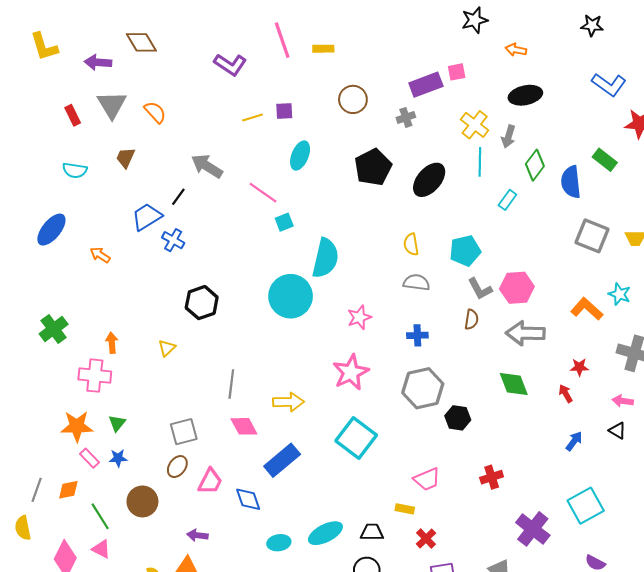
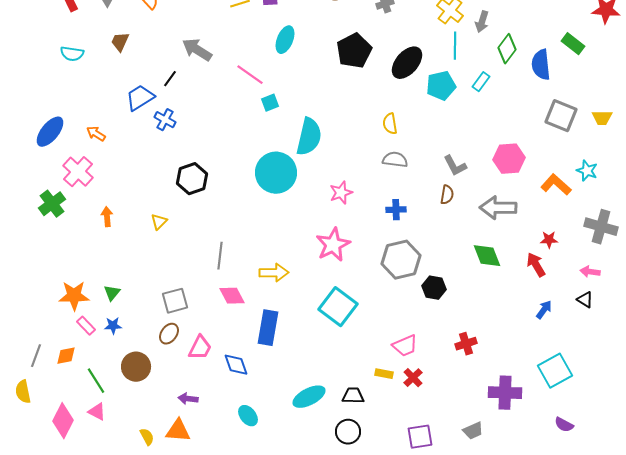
blue ellipse: (51, 230) -> (50, 132), moved
cyan pentagon: (465, 251) -> (441, 86), moved
pink hexagon: (517, 288) -> (509, 159), moved
pink cross: (95, 376) -> (78, 172), moved, turned 36
red arrow: (566, 394) -> (536, 265), size x1.4
blue rectangle: (282, 460) -> (268, 328), turned -40
purple cross: (533, 529) -> (505, 393), turned -36
red cross: (426, 538) -> (413, 378), moved
cyan ellipse: (279, 543) -> (248, 416), moved, turned 60

